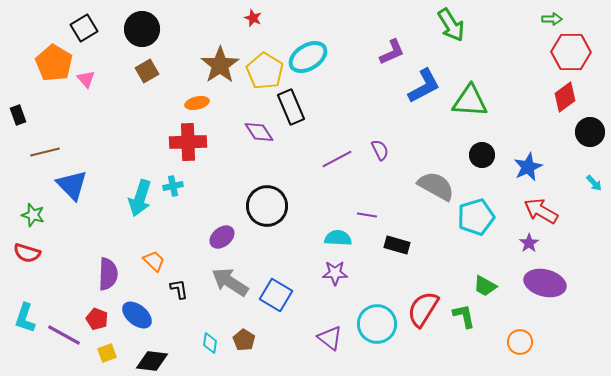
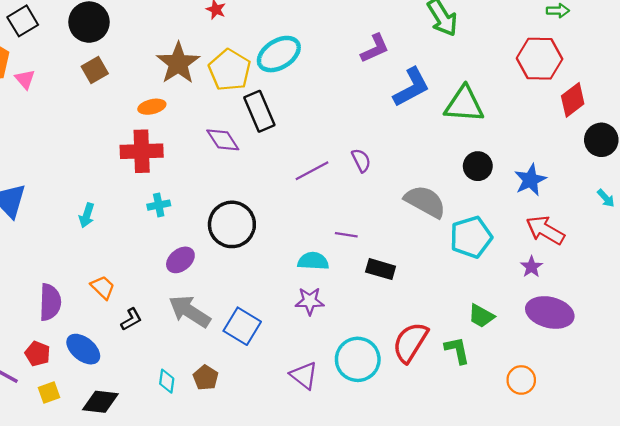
red hexagon: (571, 52) -> (540, 59), moved
cyan cross: (173, 186) -> (159, 205), moved
cyan arrow: (140, 198) -> (87, 215), size x0.6
black L-shape: (179, 289) -> (131, 319), turned 70

